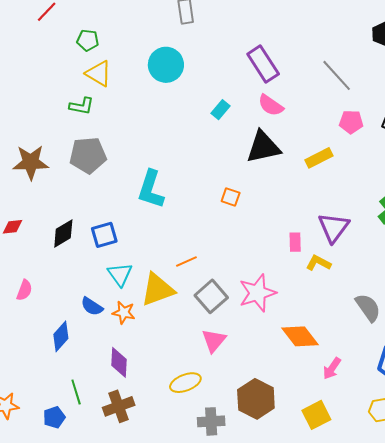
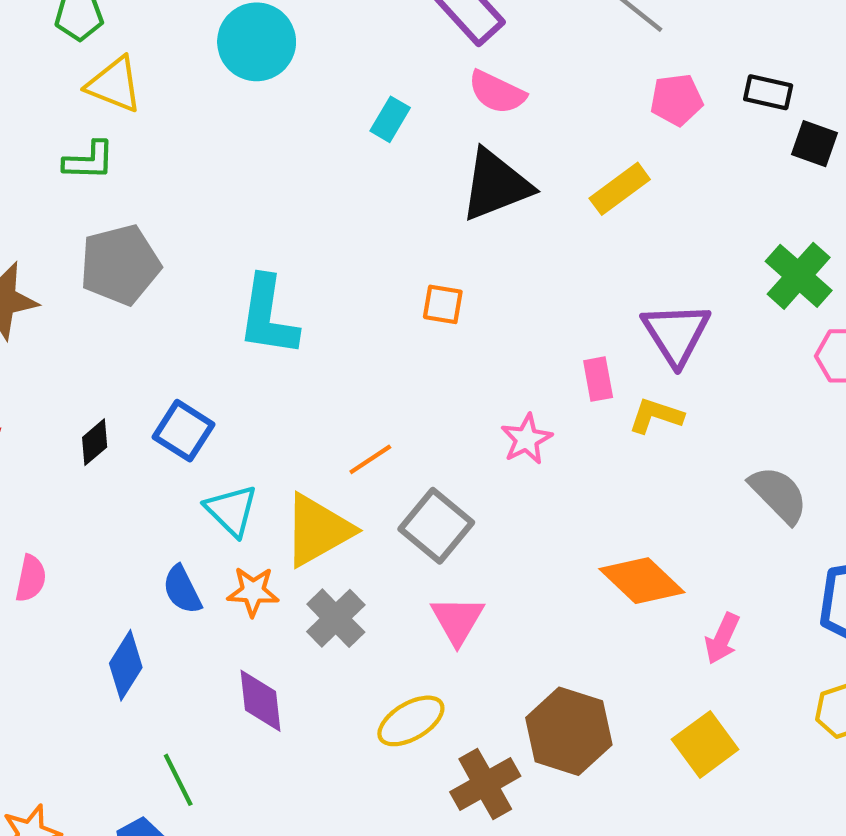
black diamond: (63, 233) -> (95, 442), size x0.7
blue square: (104, 235) -> (184, 431), turned -32
pink star: (257, 293) -> (526, 439), moved, size x0.6
blue semicircle: (92, 306) -> (182, 590), turned 40
brown cross: (119, 406) -> (485, 784), moved
gray cross: (211, 421) -> (336, 618), moved, turned -32

